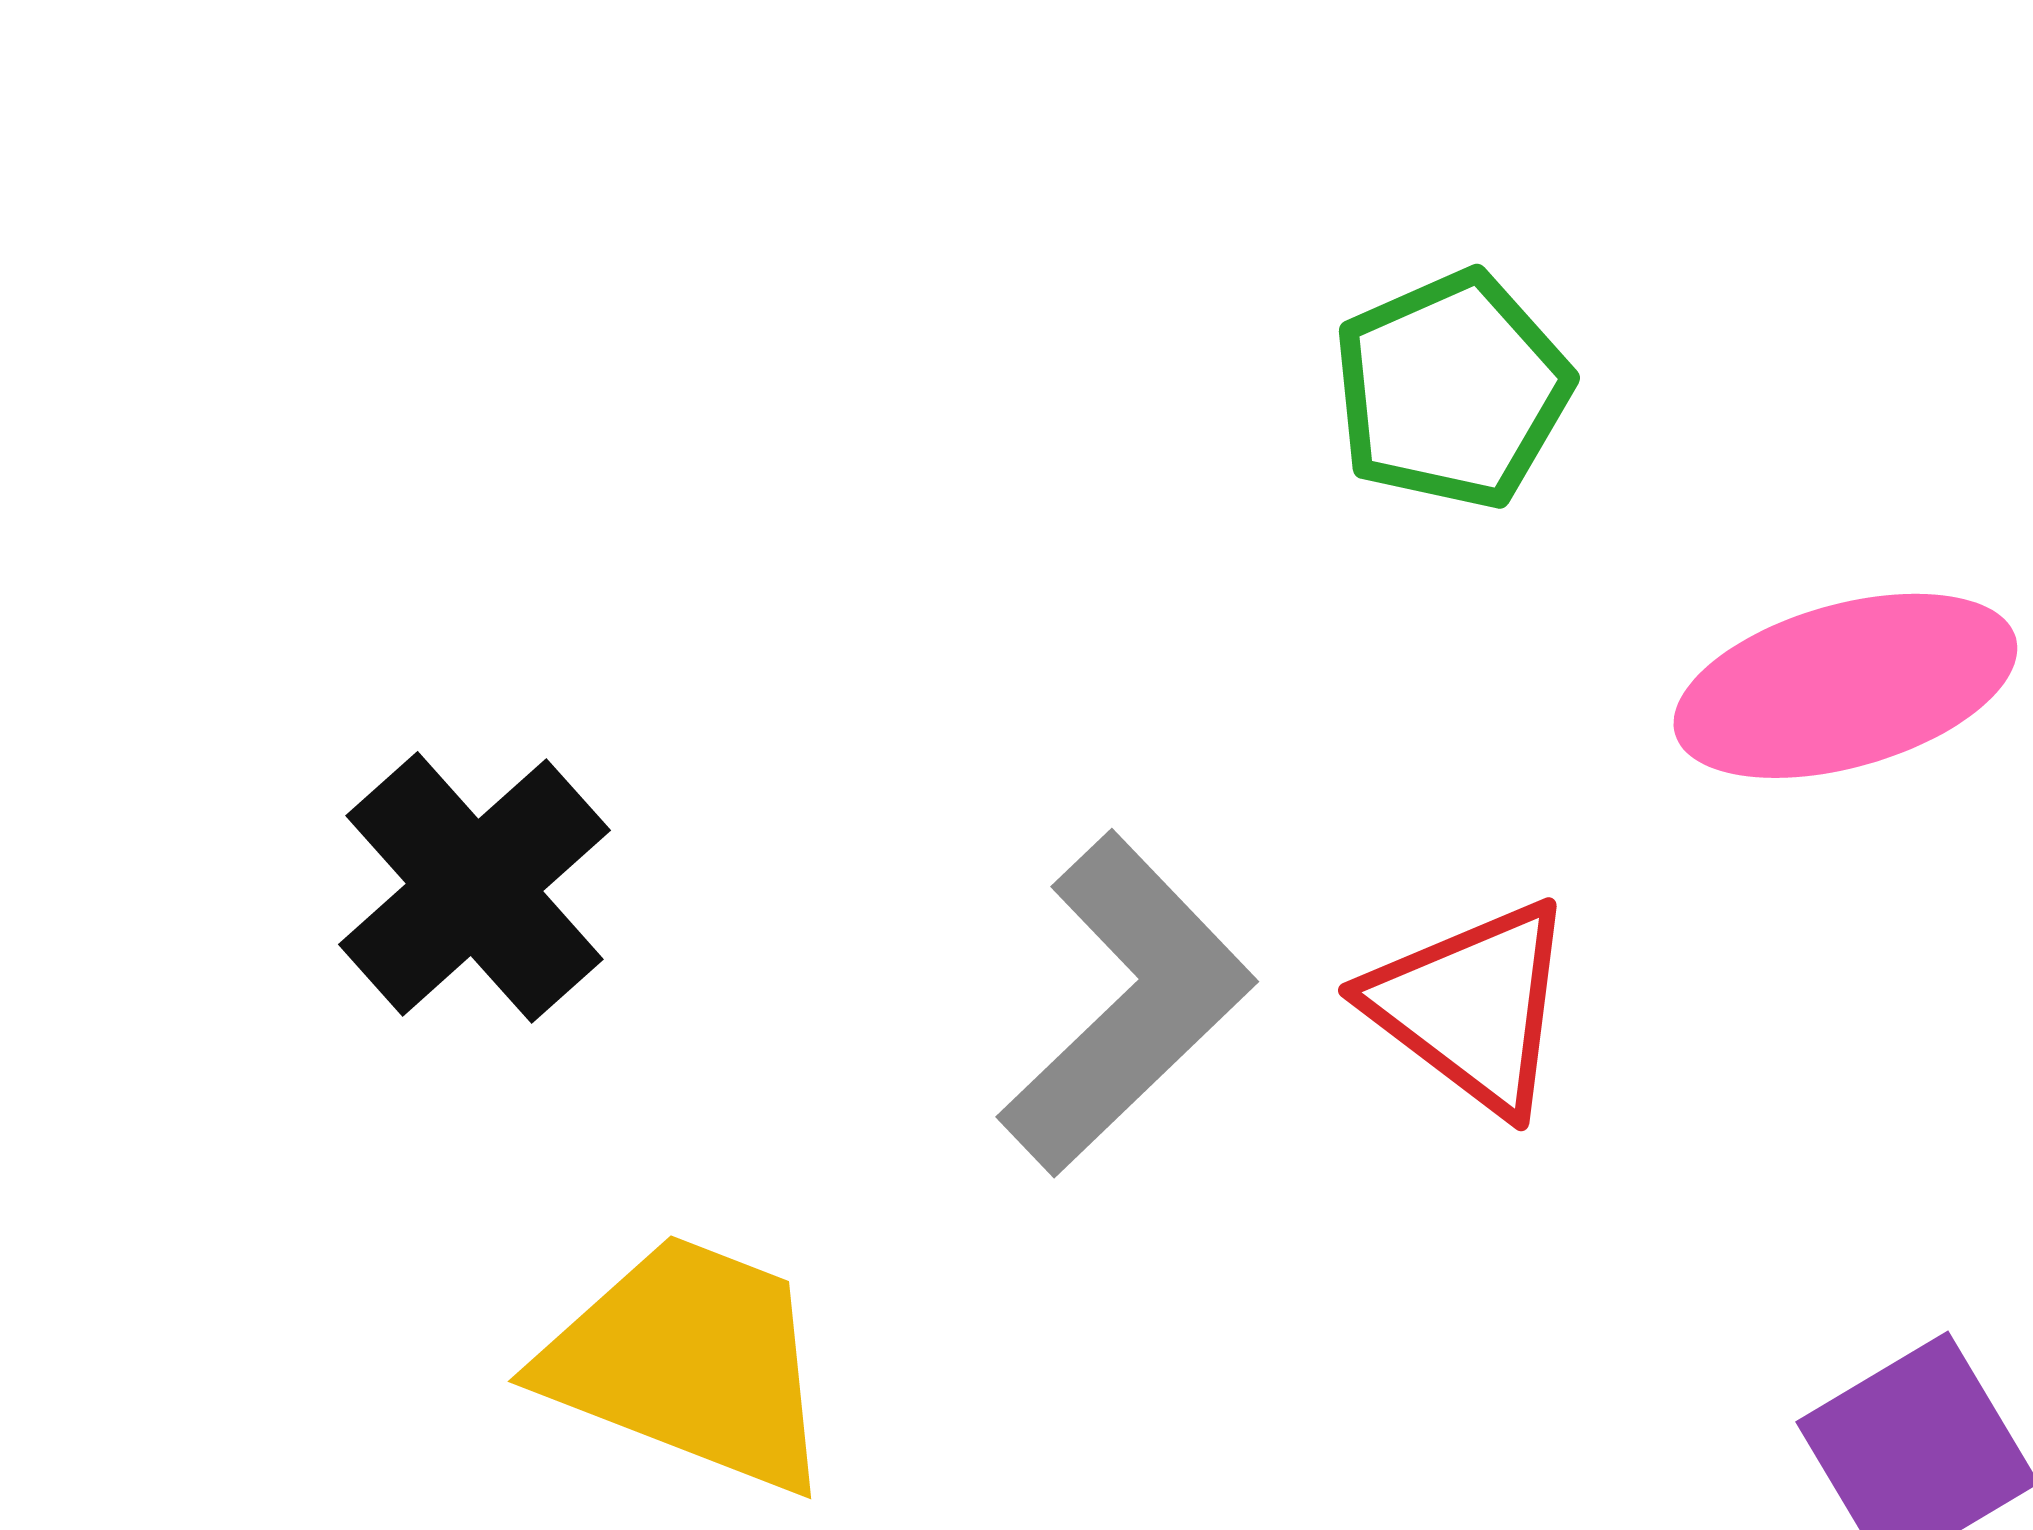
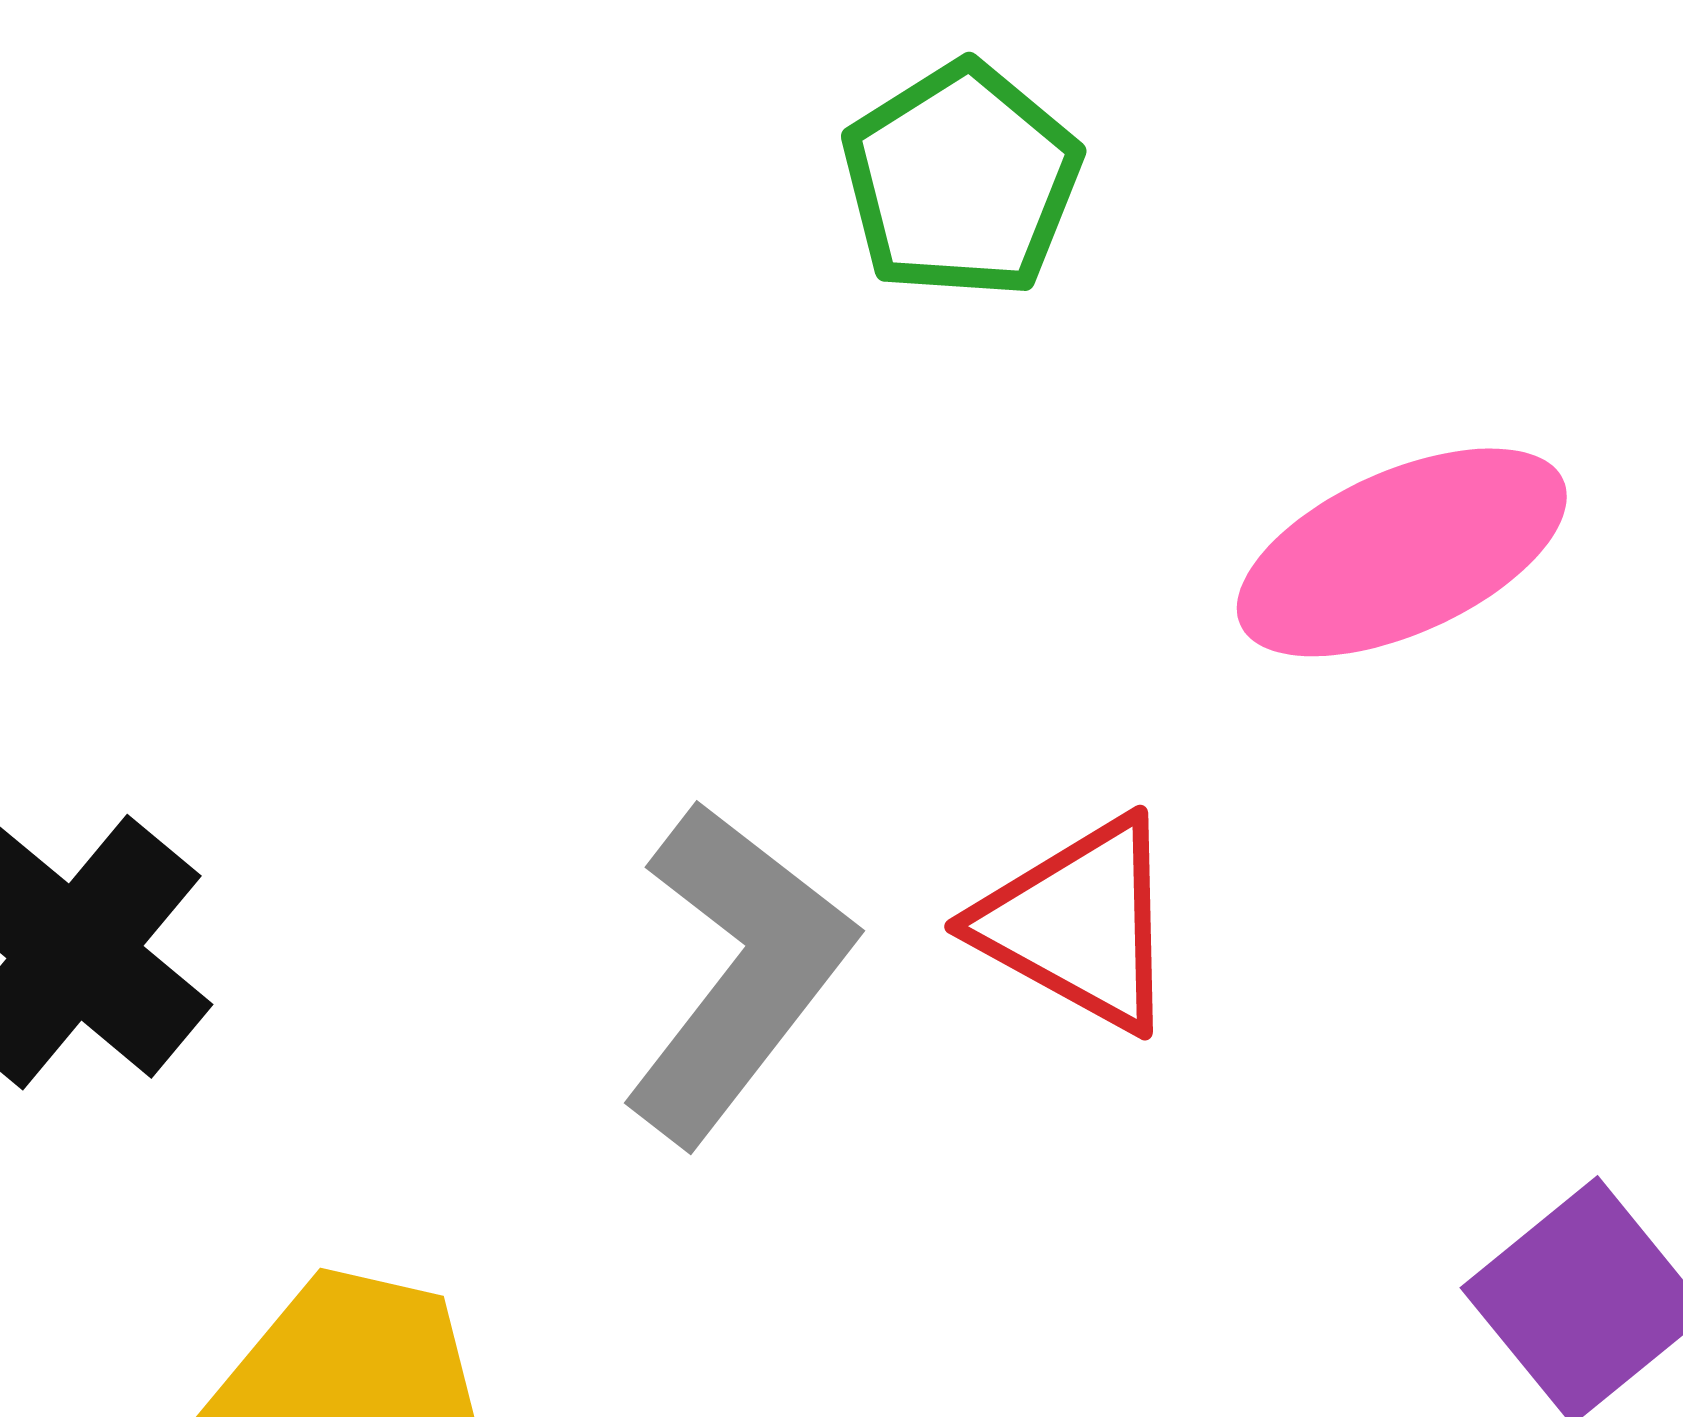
green pentagon: (1452, 390) -> (961, 180), moved

